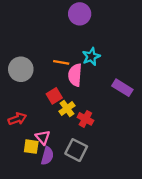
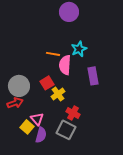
gray circle: (21, 69) -> (19, 86), moved
purple rectangle: (122, 88) -> (93, 76), moved, turned 48
red cross: (85, 119) -> (73, 113), moved
yellow square: (31, 147) -> (27, 127), turned 32

